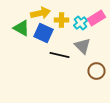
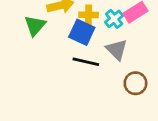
green triangle: (21, 28) -> (35, 26), turned 42
blue square: (43, 33) -> (82, 32), moved

